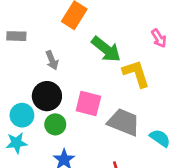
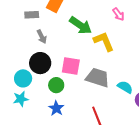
gray rectangle: (16, 36) -> (32, 15), moved
green circle: (55, 124) -> (56, 85), moved

